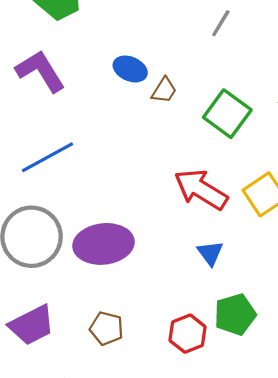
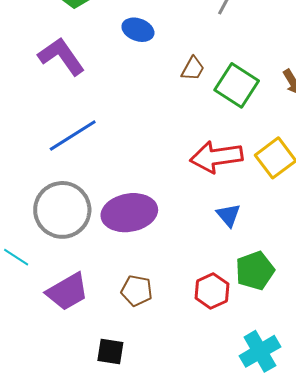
blue ellipse: (130, 69) -> (138, 30), moved
brown trapezoid: (164, 90) -> (193, 69), moved
red arrow: (201, 189) -> (216, 157), turned -36

